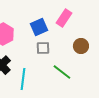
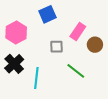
pink rectangle: (64, 18) -> (78, 32), moved
blue square: (39, 27) -> (47, 14), moved

